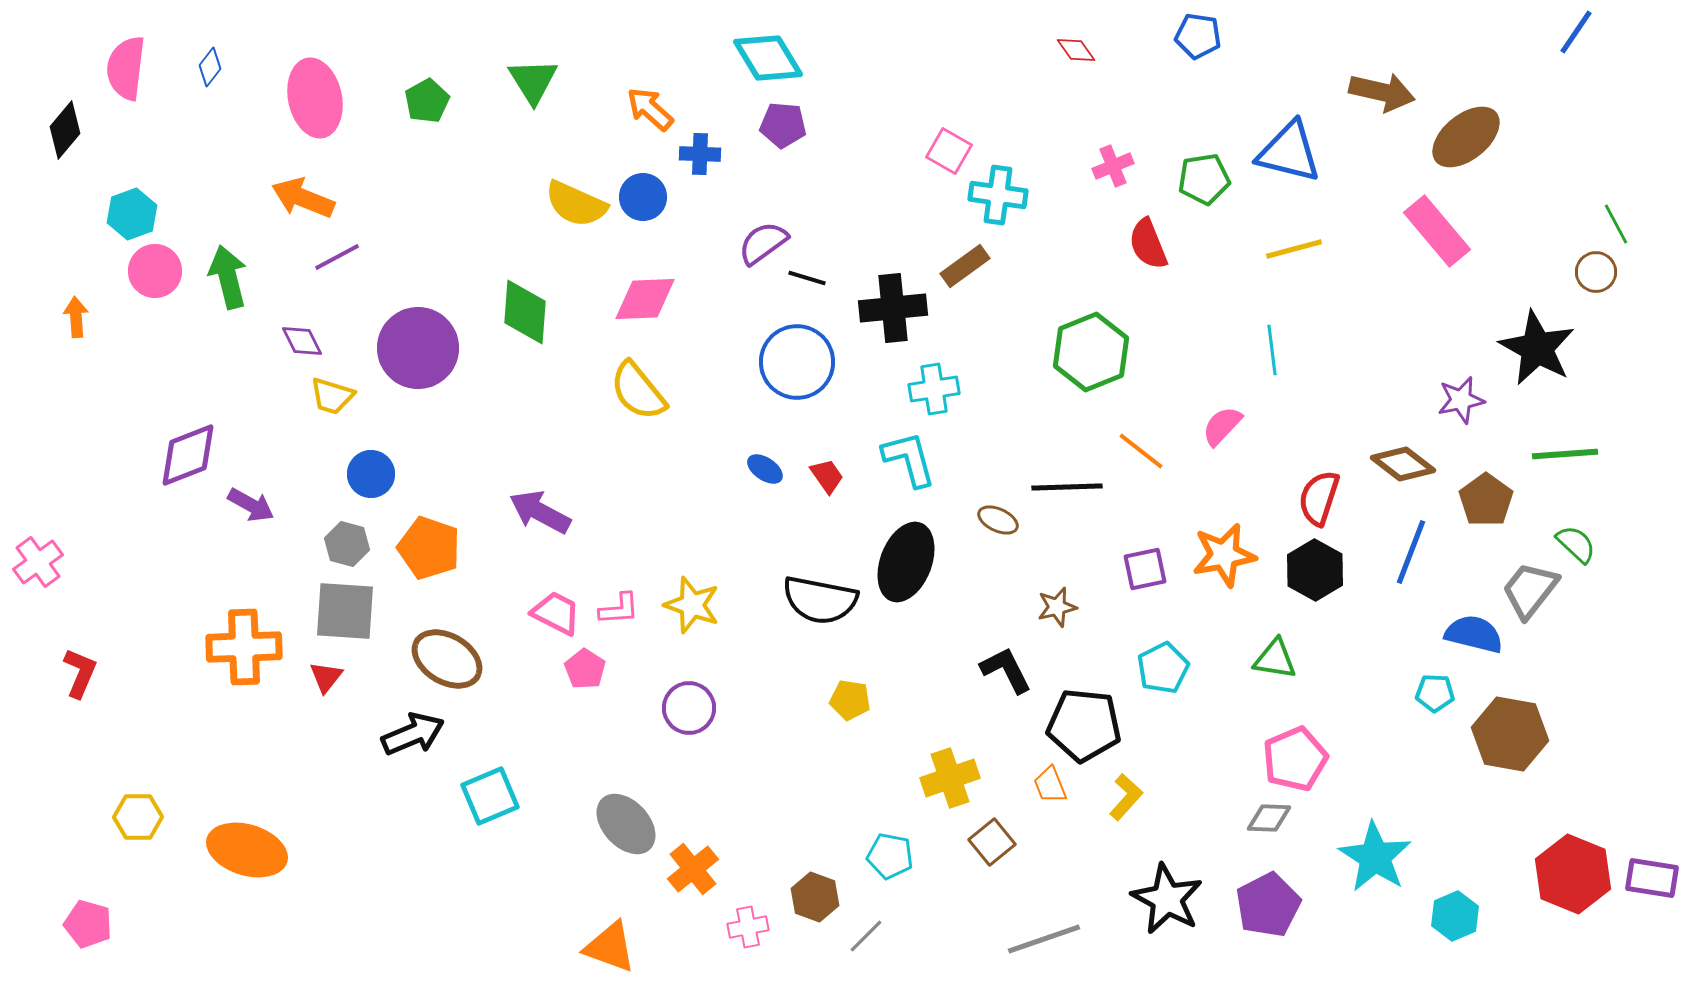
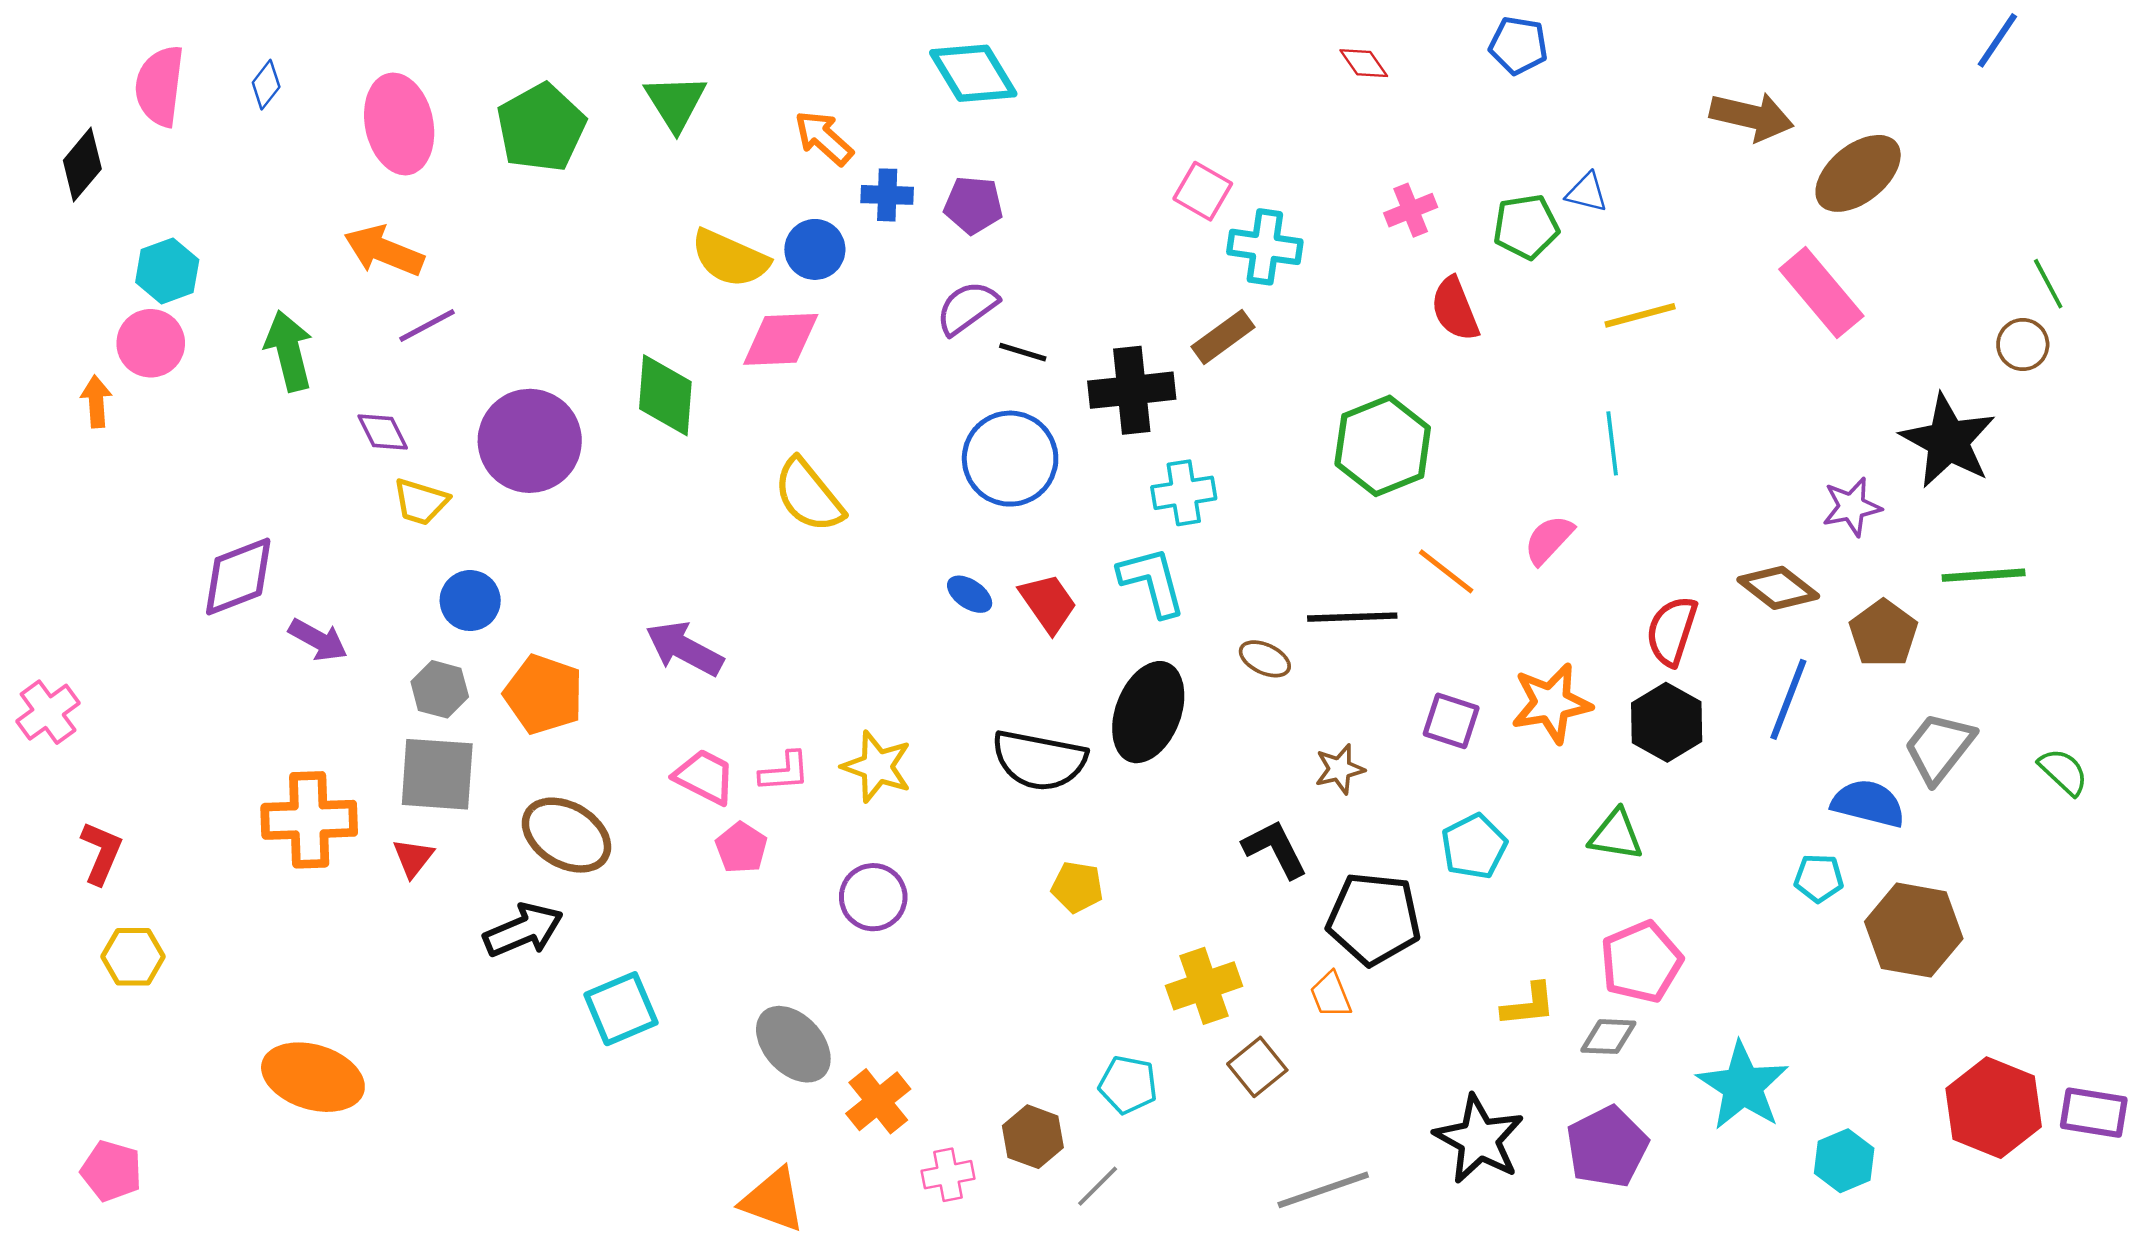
green pentagon: (427, 101) -> (541, 128), size x1.6
purple pentagon: (783, 125) -> (973, 205), moved
blue triangle: (1289, 152) -> (1587, 192), moved, size x0.5
pink circle: (155, 271) -> (151, 343), moved
pink diamond: (645, 299) -> (781, 339), moved
red trapezoid: (827, 476) -> (1048, 603), size x1.4
green semicircle: (1576, 544) -> (2063, 772), moved
purple square: (1145, 569) -> (1451, 721), turned 30
yellow L-shape: (1126, 797) -> (1528, 1005), moved, turned 42
yellow hexagon: (138, 817) -> (133, 957), moved

